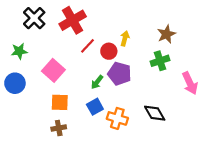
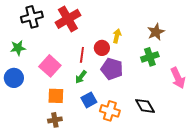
black cross: (34, 18) -> (32, 17), turned 30
red line: (87, 46) -> (82, 55), moved, turned -35
green arrow: (97, 82) -> (81, 77), moved

